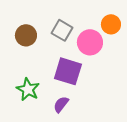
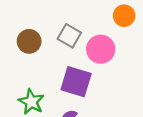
orange circle: (111, 24) -> (124, 16), moved

